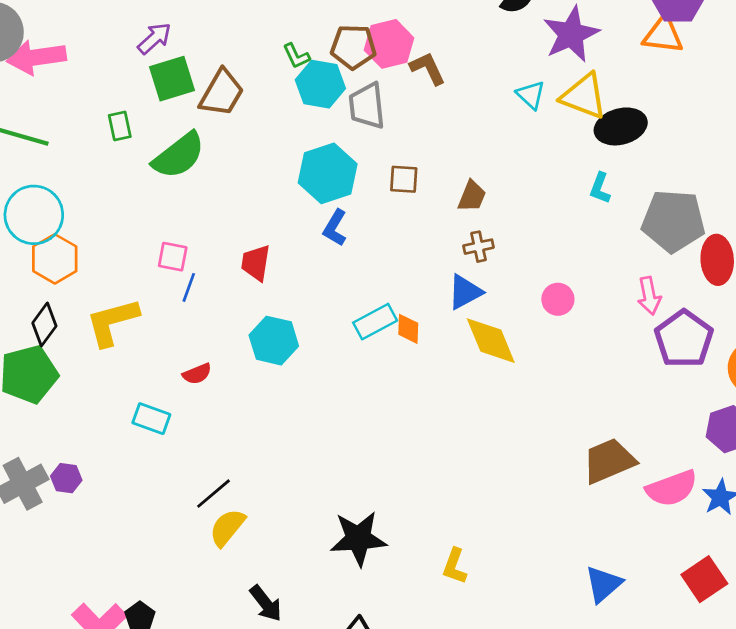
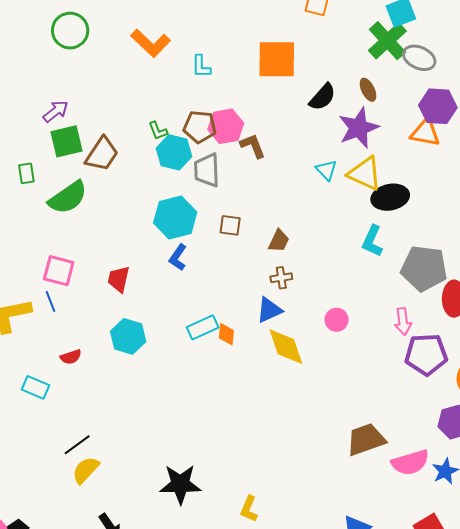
cyan L-shape: (600, 188) -> (372, 241), size x1.4
pink square: (173, 257) -> (59, 271), size x1.4
blue line: (189, 287) -> (51, 302), moved, turned -45
purple pentagon: (684, 339) -> (426, 354), turned 30

